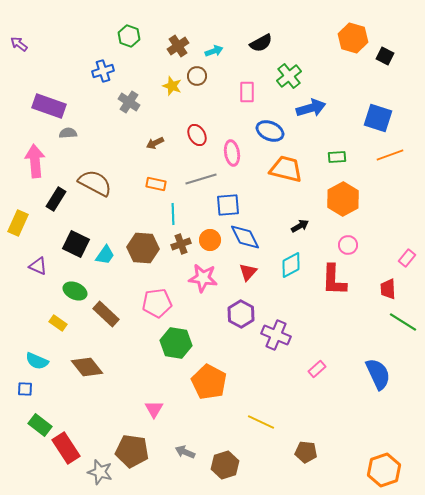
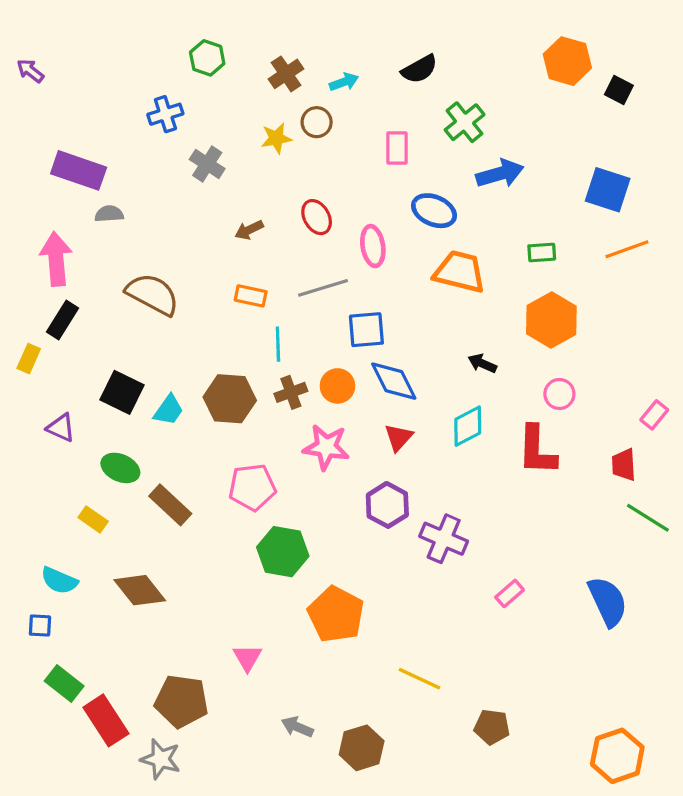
yellow star: (172, 86) -> (276, 138), turned -30
black rectangle: (56, 199) -> (62, 320), moved
yellow rectangle: (18, 223) -> (29, 359), size x0.7
black arrow: (300, 226) -> (482, 363), turned -126
brown pentagon: (132, 451) -> (181, 701), moved

